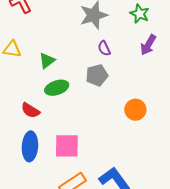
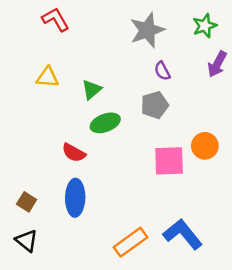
green star: (140, 14) -> (205, 26), turned 30
pink square: (67, 146) -> (169, 161), moved

